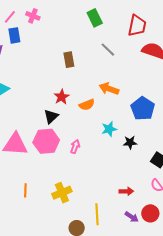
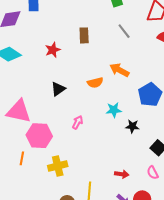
red star: (62, 97) -> (53, 50), moved
pink hexagon: (46, 141) -> (39, 136), moved

